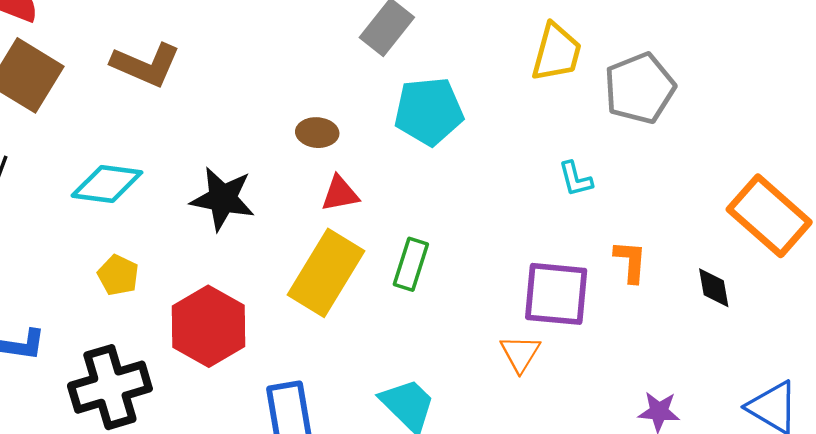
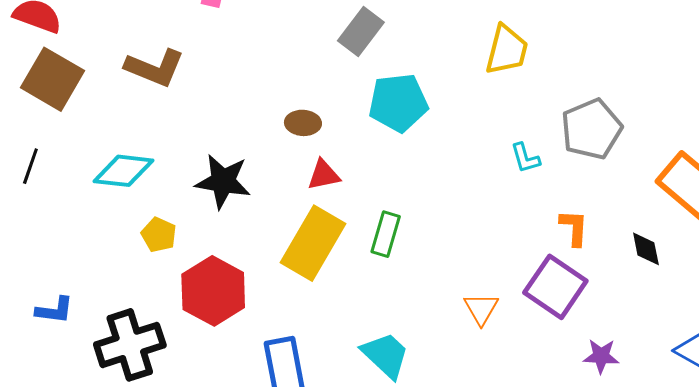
gray pentagon: (640, 88) -> (591, 129), moved
yellow pentagon: (118, 275) -> (159, 235), moved
purple square: (556, 294) -> (555, 287), moved, turned 30

